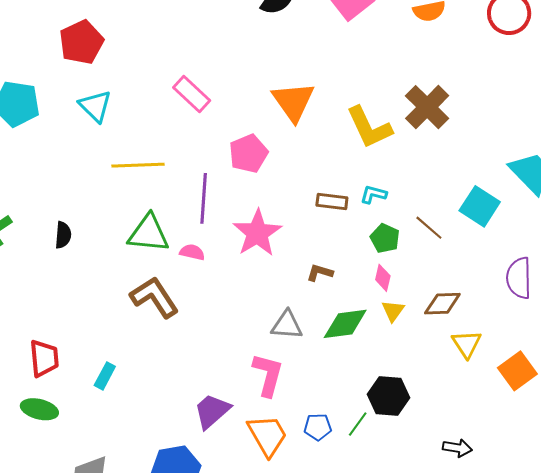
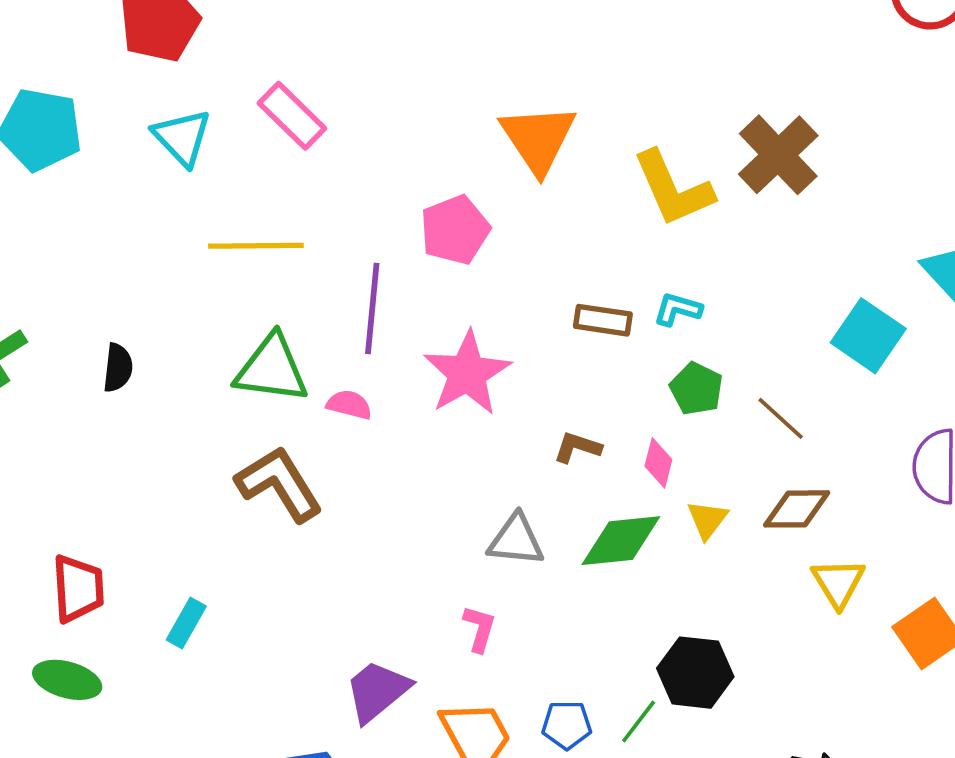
pink rectangle: (192, 94) -> (292, 116), moved
brown line: (429, 228) -> (781, 418), moved
pink diamond: (383, 278) -> (658, 463), moved
pink L-shape: (268, 375) -> (480, 629), size x0.6

